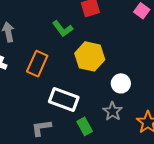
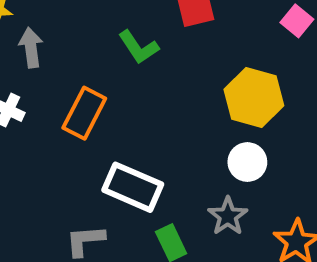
yellow hexagon: (90, 56) -> (254, 98), moved

